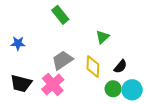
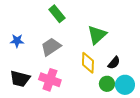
green triangle: (102, 37) -> (97, 35), size x1.5
gray trapezoid: (62, 60) -> (51, 47), moved
pink cross: (53, 85) -> (50, 80), turned -30

